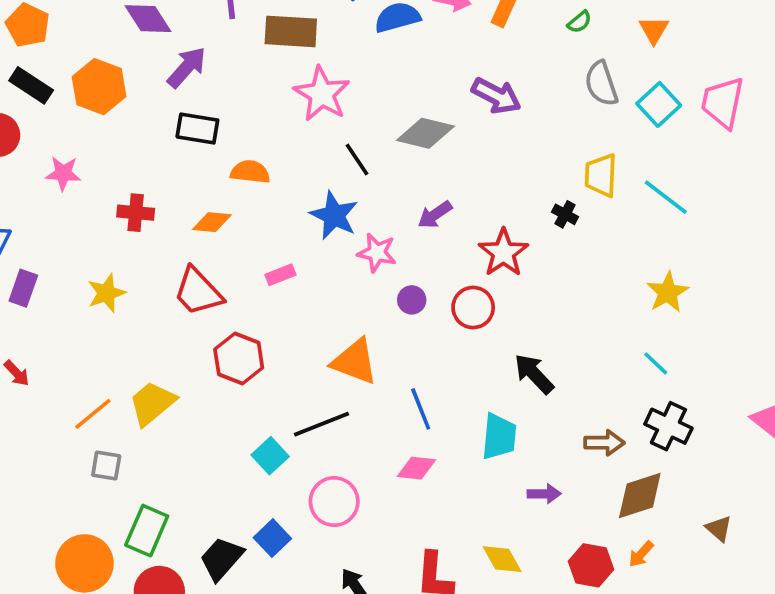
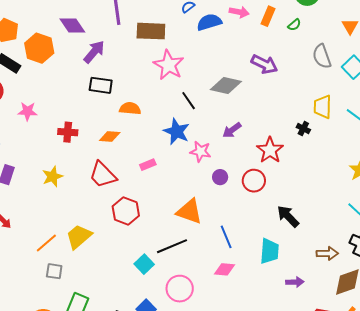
green semicircle: (579, 22) -> (294, 25), moved
orange hexagon: (99, 87) -> (39, 48), moved

